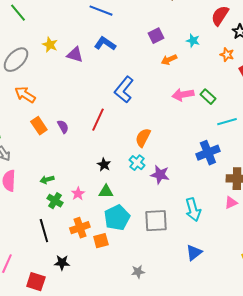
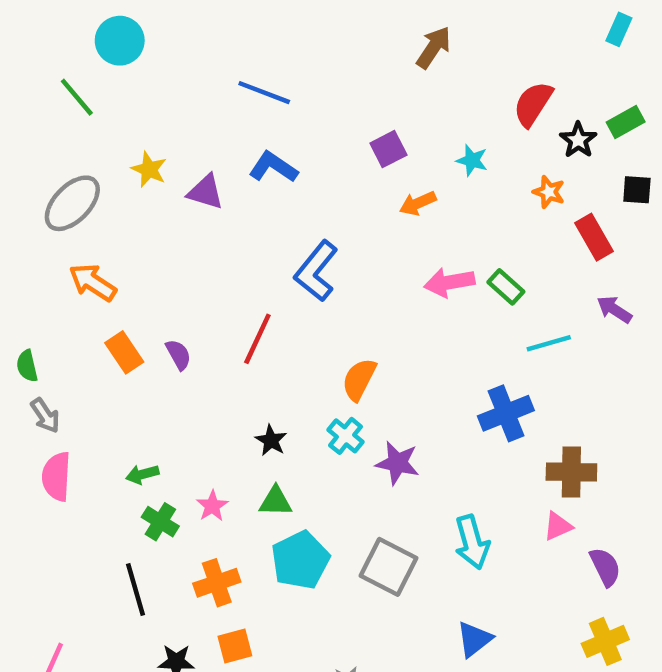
gray square: (156, 221) -> (388, 567), turned 30
orange square: (101, 241) -> (235, 646), moved

